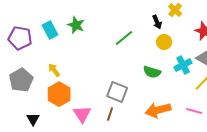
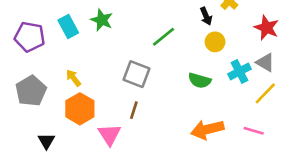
gray square: (117, 92) -> (136, 74), moved
brown line: (110, 114) -> (134, 110), moved

